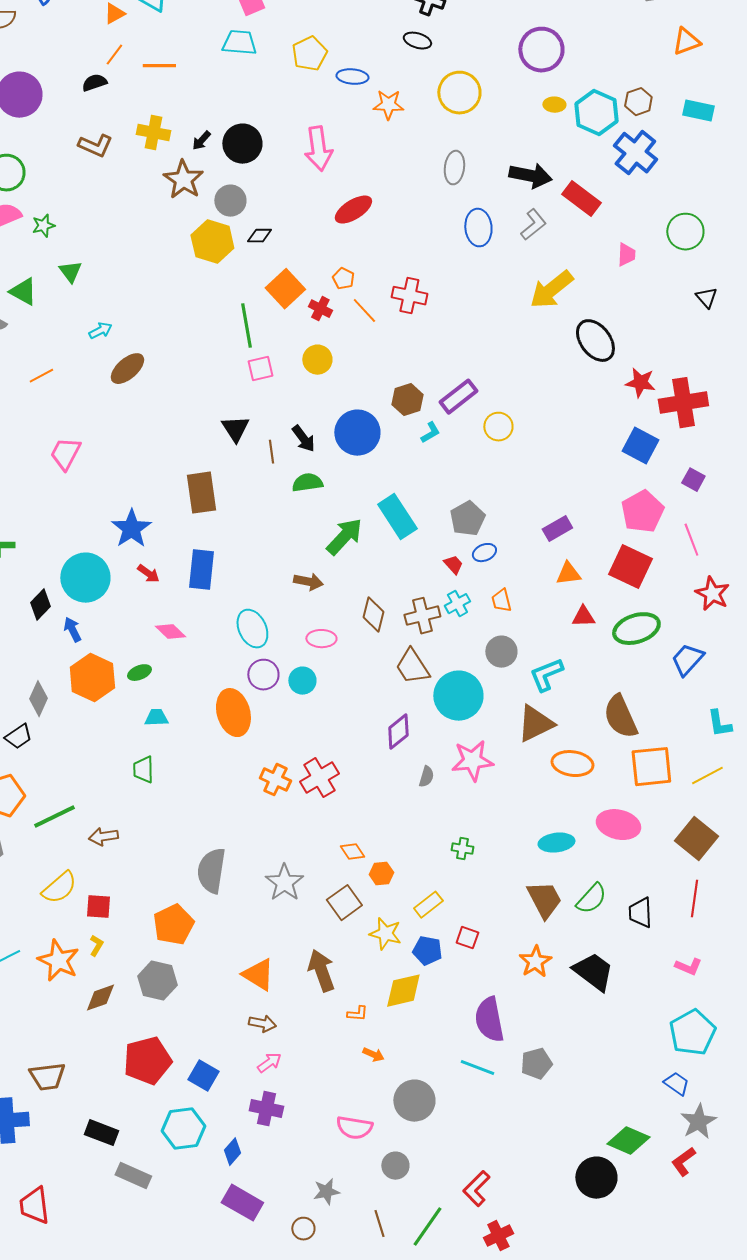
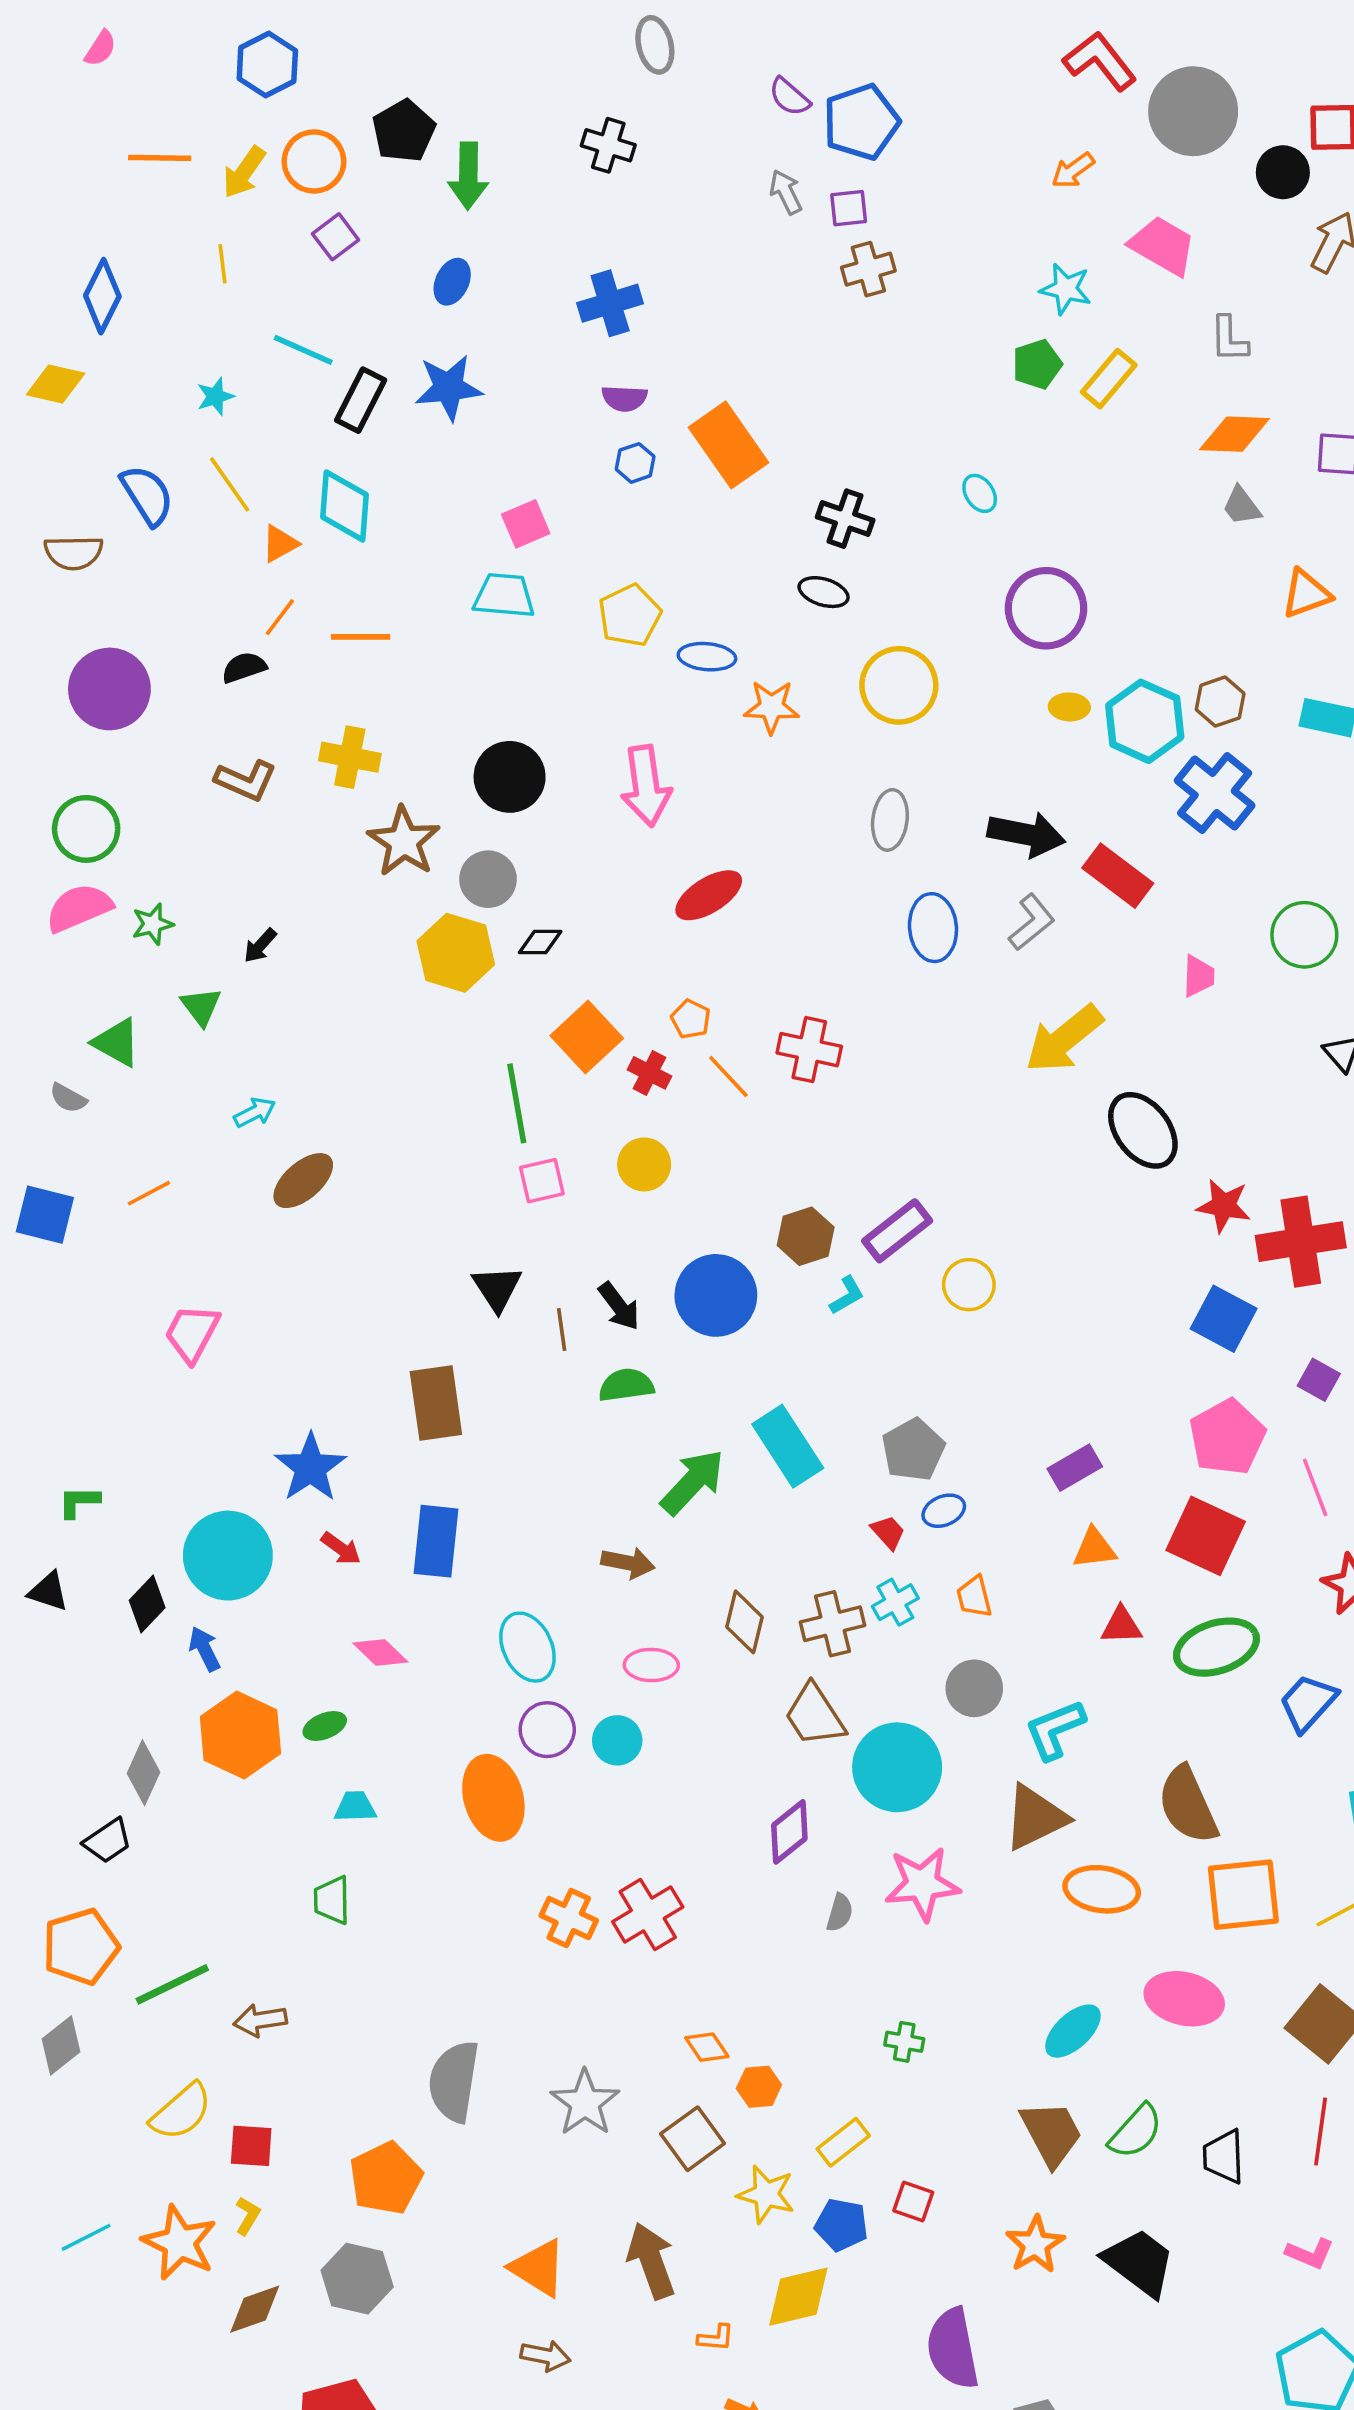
black arrow: (201, 141) -> (260, 946), moved
cyan ellipse: (556, 843) -> (1073, 2031), turned -36

